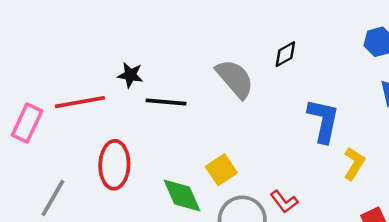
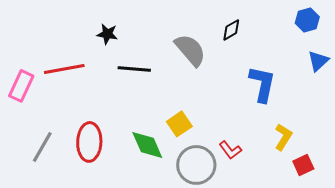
black star: (130, 75) -> (107, 34), moved
yellow L-shape: (354, 164) -> (283, 137), moved
red ellipse: (114, 165) -> (89, 142), moved

